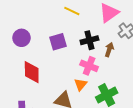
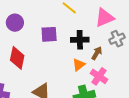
pink cross: (89, 66) -> (99, 76), moved
orange triangle: (81, 84) -> (79, 65), moved

